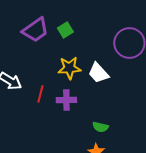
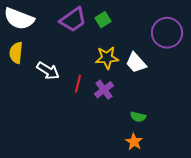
purple cross: (66, 100) -> (104, 90), turned -36

